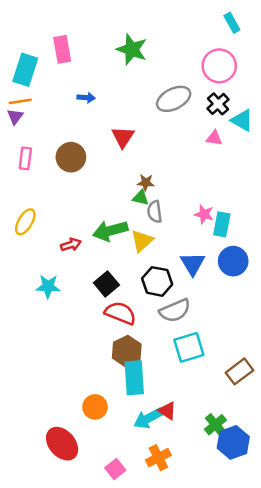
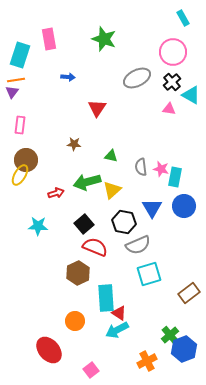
brown circle: (71, 157) -> (26, 160), moved
brown star: (146, 183) -> (74, 144), moved
gray semicircle: (155, 212) -> (141, 167), moved
brown hexagon: (127, 351) -> (78, 273), moved
red triangle: (167, 411) -> (119, 313), moved
orange cross: (158, 458) -> (147, 361), moved

